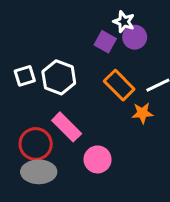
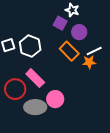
purple circle: (135, 37) -> (79, 32), moved
orange star: (142, 113) -> (89, 62), moved
gray ellipse: (39, 172) -> (35, 107), moved

